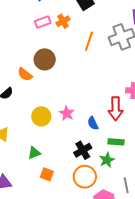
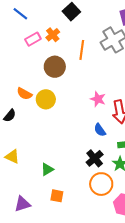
brown circle: (45, 59) -> (55, 67), moved
pink star: (67, 113) -> (98, 99), moved
yellow circle: (41, 116) -> (46, 99), moved
orange square: (47, 174) -> (57, 196), moved

